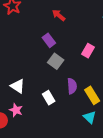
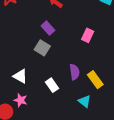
gray square: (56, 61) -> (42, 48), moved
cyan triangle: (90, 117) -> (85, 101), moved

